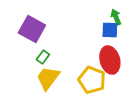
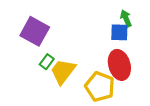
yellow trapezoid: (48, 78) -> (63, 71), moved

